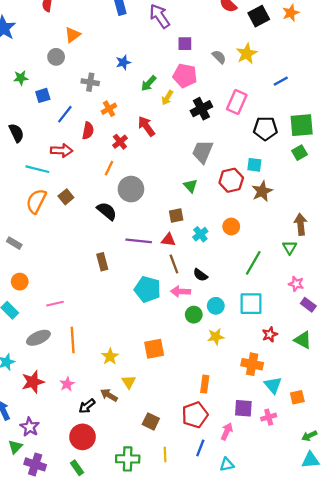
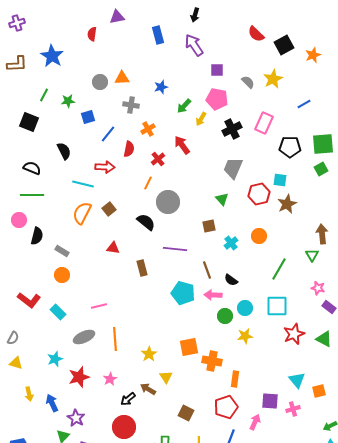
orange star: (291, 13) -> (313, 55), moved
orange triangle: (73, 35) -> (122, 78), moved, turned 35
red triangle: (168, 240) -> (113, 248), moved
orange circle: (20, 282) -> (62, 275), moved
red star: (270, 334) -> (294, 334), size x1.5
orange cross: (252, 364) -> (212, 361), moved

